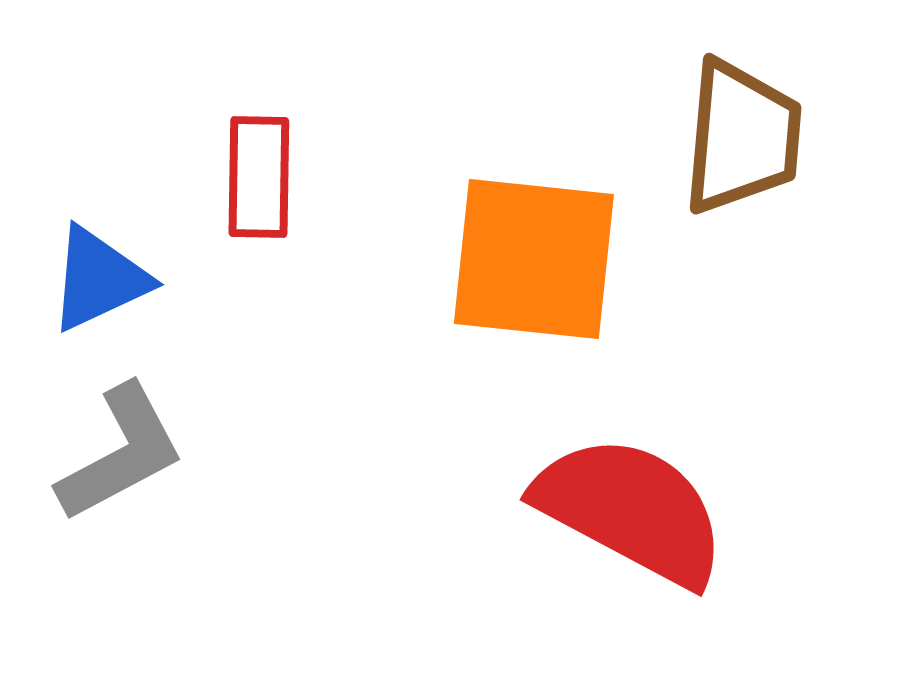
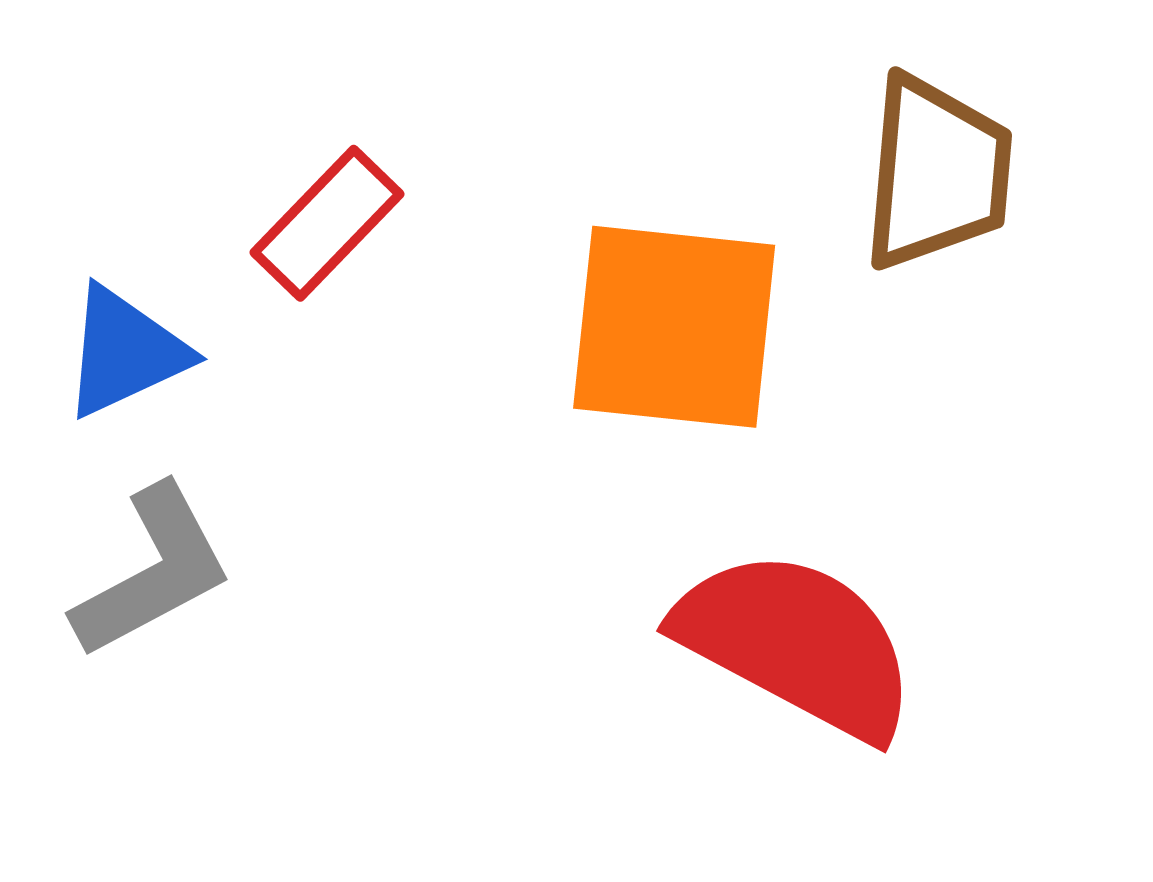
red rectangle: (259, 177) -> (327, 223), turned 43

